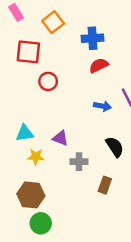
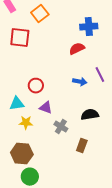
blue cross: (93, 38) -> (89, 27), moved
red circle: (48, 81) -> (36, 86), moved
black semicircle: (115, 147) -> (90, 115), turned -66
gray cross: (79, 162) -> (61, 127), turned 32

